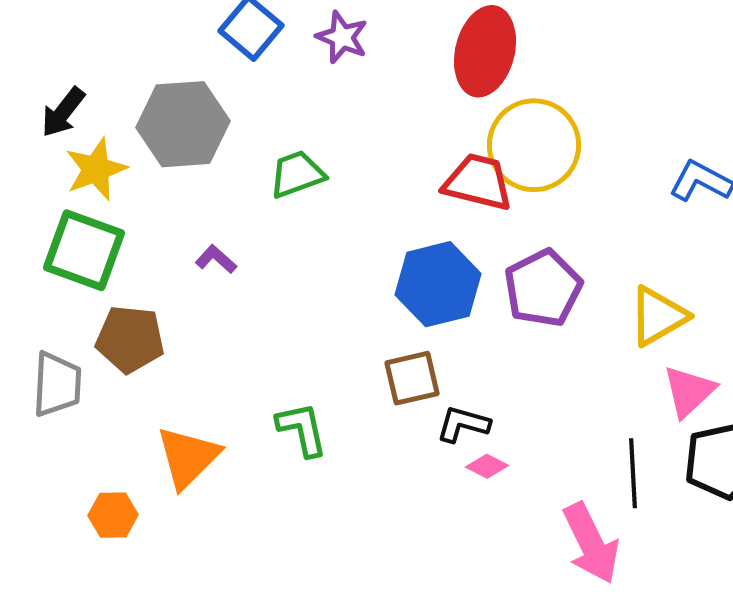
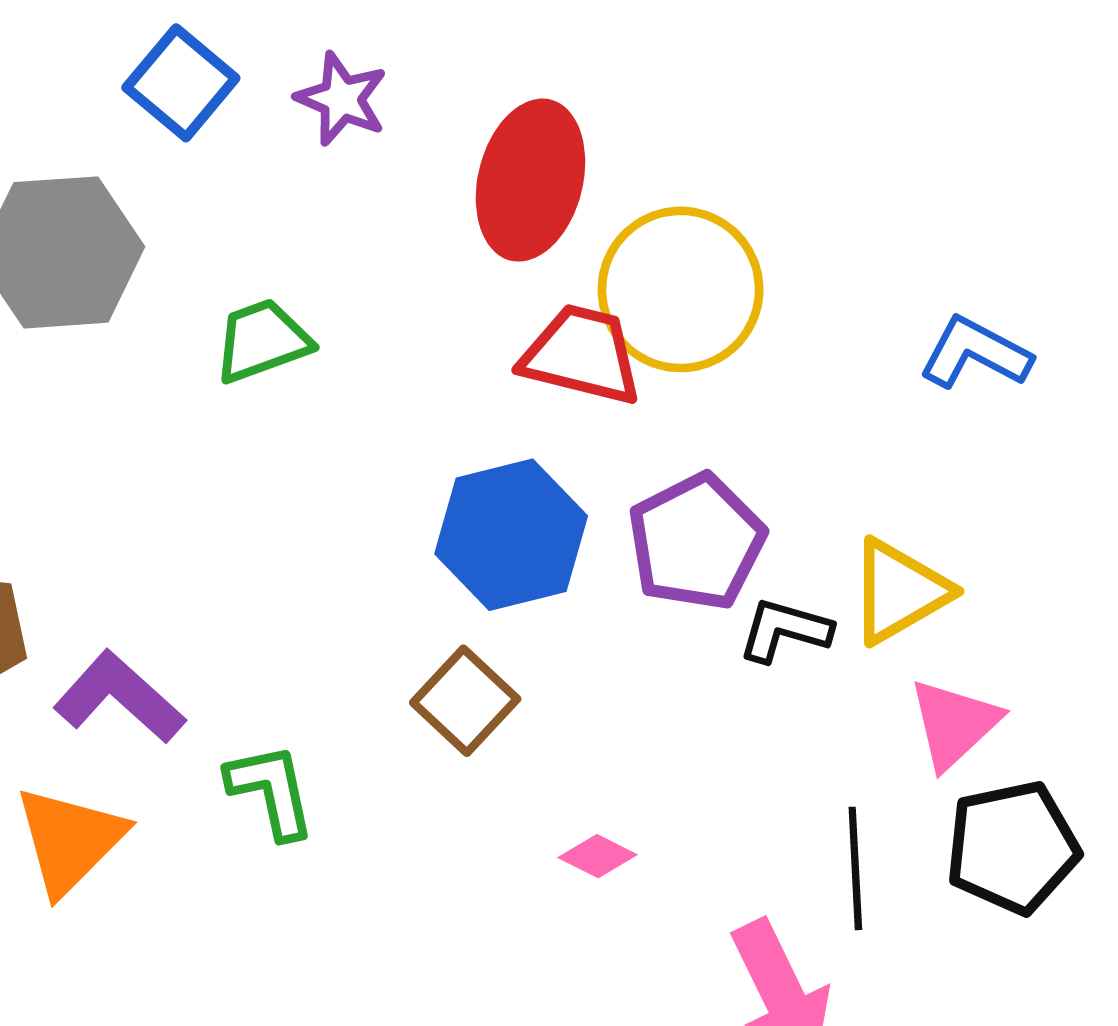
red ellipse: (485, 51) -> (530, 180), moved
purple L-shape: (216, 259) -> (119, 697), moved, size x1.8
brown square: (412, 378) -> (465, 701), turned -34
black L-shape: (463, 424) -> (785, 630), moved

